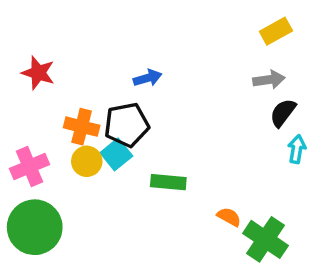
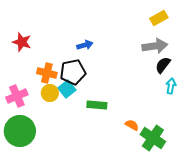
gray arrow: (269, 80) -> (155, 46), size x1.4

